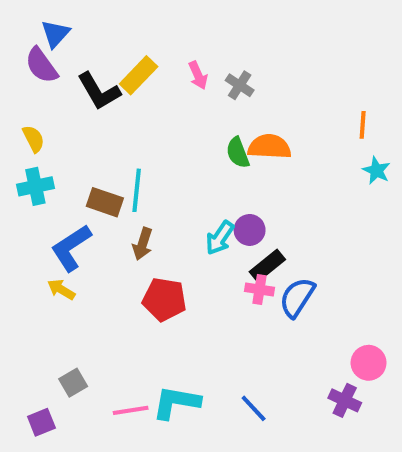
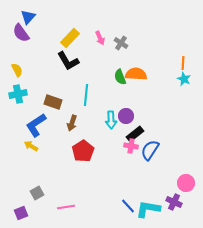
black L-shape: (99, 91) -> (68, 61), moved
cyan star: (376, 170) -> (184, 79), moved
cyan line: (137, 190) -> (86, 95), moved
cyan arrow: (220, 238) -> (111, 120), turned -36
red pentagon: (164, 299) -> (83, 151), turned 30
cyan L-shape: (176, 402) -> (148, 209), moved

